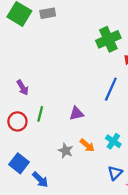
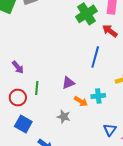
cyan cross: (113, 141) -> (98, 96), moved, turned -32
orange arrow: (87, 145) -> (81, 101), moved
blue square: (19, 163) -> (23, 124), moved

